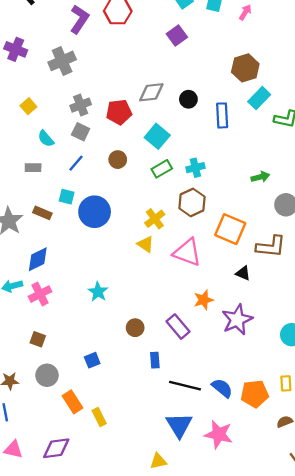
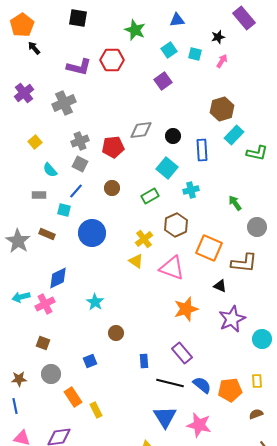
purple L-shape: (79, 19) -> (79, 67), turned 70
purple cross: (16, 49) -> (24, 93), turned 30
cyan square: (157, 136) -> (167, 168), moved
cyan cross: (195, 168) -> (191, 190), moved
green arrow: (260, 177) -> (235, 203), turned -112
cyan square: (67, 197) -> (64, 210), moved
blue diamond: (38, 259) -> (58, 278), moved
orange star: (204, 300) -> (186, 309), size x1.4
purple star: (237, 320) -> (232, 319), moved
purple rectangle: (178, 327) -> (182, 353), moved
brown circle: (135, 328) -> (116, 333), moved

